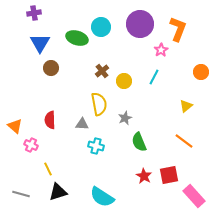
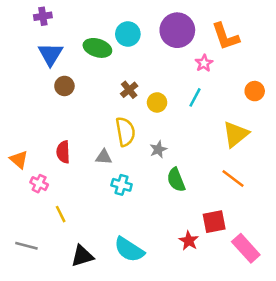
orange L-shape: (178, 29) -> (225, 37), turned 140
yellow triangle: (186, 106) -> (236, 134), size x1.6
red star: (144, 176) -> (189, 241), moved
black triangle: (58, 192) -> (82, 256), moved

